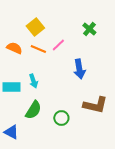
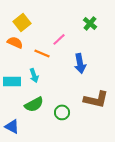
yellow square: (35, 27) -> (22, 22), moved
orange line: (38, 49) -> (42, 53), moved
green semicircle: (33, 110) -> (34, 104), turned 30

